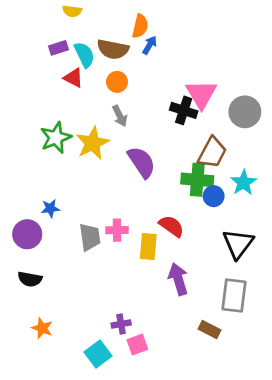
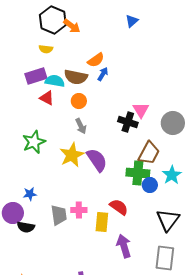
orange semicircle: (140, 26) -> (96, 60), turned 42
purple rectangle: (58, 48) -> (36, 76), size x1.5
cyan semicircle: (84, 55) -> (55, 81), turned -54
pink triangle: (201, 94) -> (141, 110), size x0.7
yellow star: (93, 143) -> (72, 155), moved
black semicircle: (30, 279) -> (26, 227), moved

